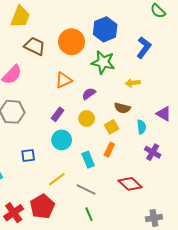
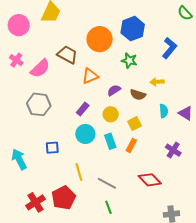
brown trapezoid: (35, 46) -> (67, 55), moved
green star: (103, 62) -> (129, 61), size x0.7
brown semicircle: (122, 108) -> (138, 95), moved
cyan semicircle: (141, 127) -> (164, 111), moved
cyan rectangle: (88, 160) -> (110, 141), moved
yellow line: (57, 179) -> (79, 172), turned -72

